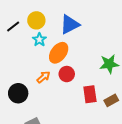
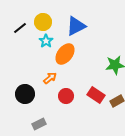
red circle: (67, 74) -> (66, 96), moved
red rectangle: (90, 94) -> (96, 95), turned -48

